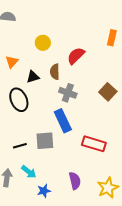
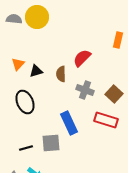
yellow circle: (43, 43) -> (37, 17), moved, size x1.5
black triangle: (33, 77) -> (36, 71), moved
gray cross: (68, 93) -> (85, 90), moved
red rectangle: (94, 144) -> (106, 120), moved

